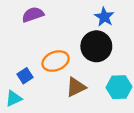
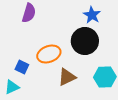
purple semicircle: (33, 15) -> (29, 13), turned 126
blue square: (25, 76) -> (22, 67), turned -32

